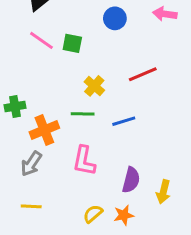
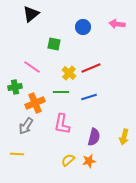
pink line: (41, 40) -> (32, 67), moved
red line: (143, 74) -> (91, 68), moved
yellow arrow: (163, 192) -> (124, 137), moved
yellow line: (31, 206) -> (17, 154), moved

